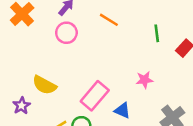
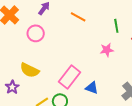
pink circle: (66, 33) -> (36, 33), moved
pink star: (145, 80) -> (107, 50), moved

